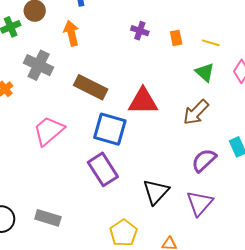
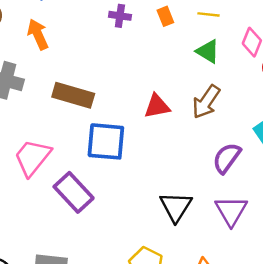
red triangle: (143, 101) -> (157, 106), moved, size x0.7
purple rectangle: (103, 169) -> (74, 192), moved

